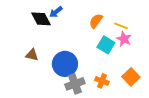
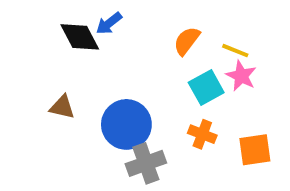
cyan square: (106, 45) -> (206, 88), turned 30
orange square: (131, 77) -> (255, 150), turned 36
orange cross: (102, 81) -> (202, 134), moved

